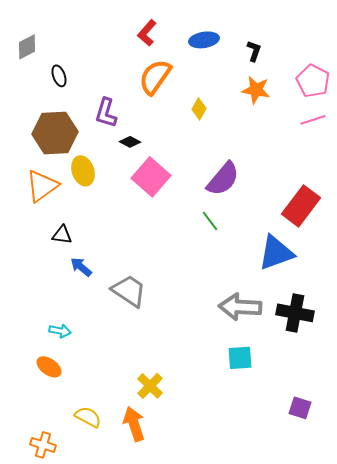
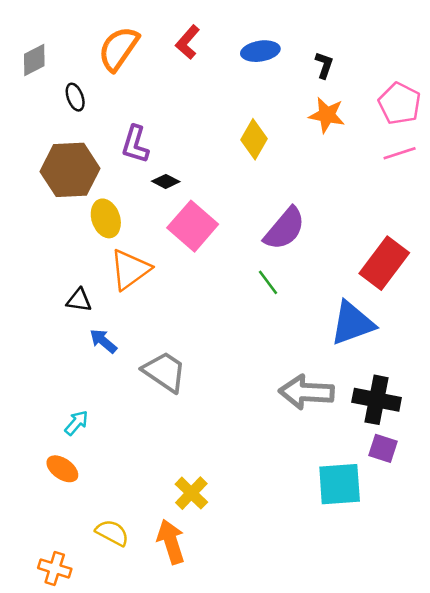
orange semicircle: (155, 77) -> (119, 49), moved
yellow diamond: (199, 109) -> (254, 139), size x1.4
orange triangle: (42, 186) -> (130, 270), moved
cyan arrow: (60, 331) -> (76, 423), turned -60
cyan square: (240, 358) -> (340, 484), moved, size x1.4
purple square: (300, 408) -> (383, 448), moved

